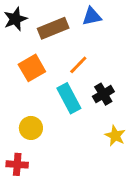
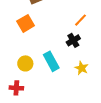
orange line: (78, 65) -> (80, 20), moved
cyan rectangle: (69, 98) -> (51, 61), moved

